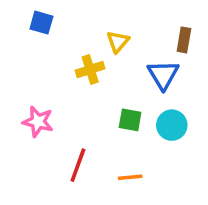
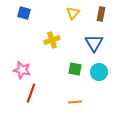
brown rectangle: (184, 40) -> (101, 14), moved
yellow triangle: (118, 42) -> (73, 13), moved
red line: (78, 165) -> (31, 93), moved

